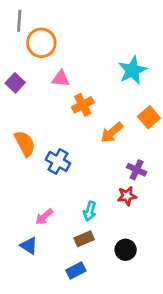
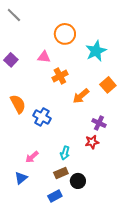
gray line: (19, 21) -> (14, 15), turned -49
orange circle: (41, 43) -> (65, 34), moved
blue triangle: (29, 246) -> (21, 178), turned 48
black circle: (126, 250) -> (78, 181), moved

